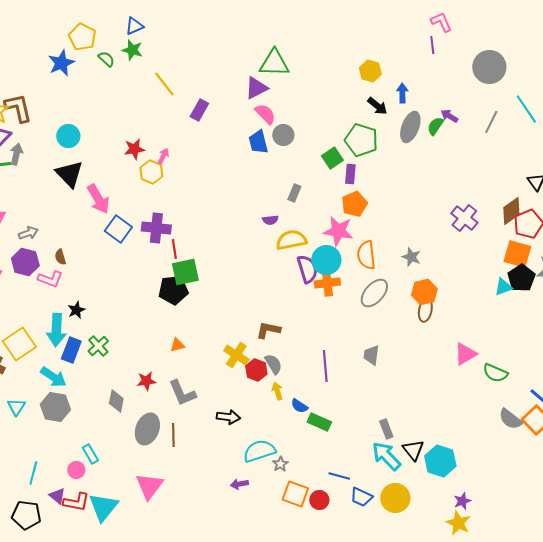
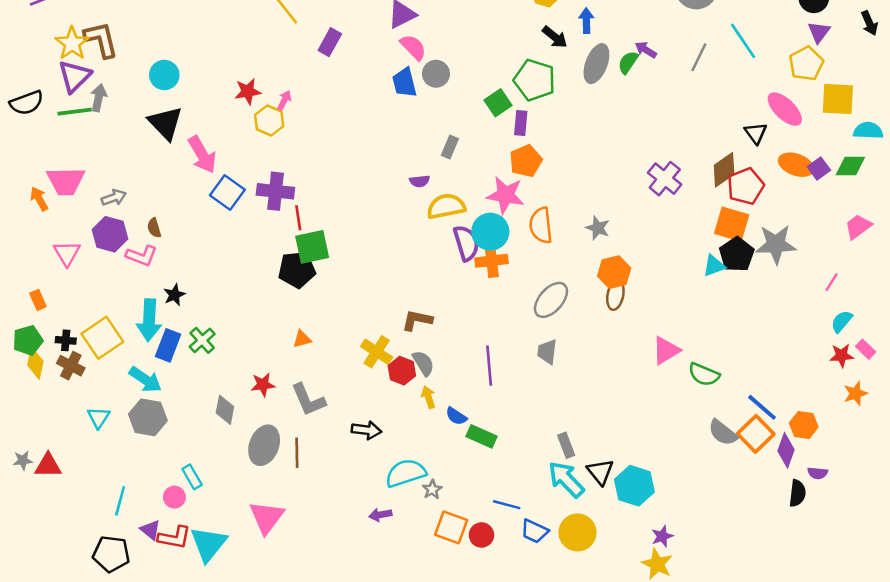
gray ellipse: (374, 293) -> (551, 300), moved

